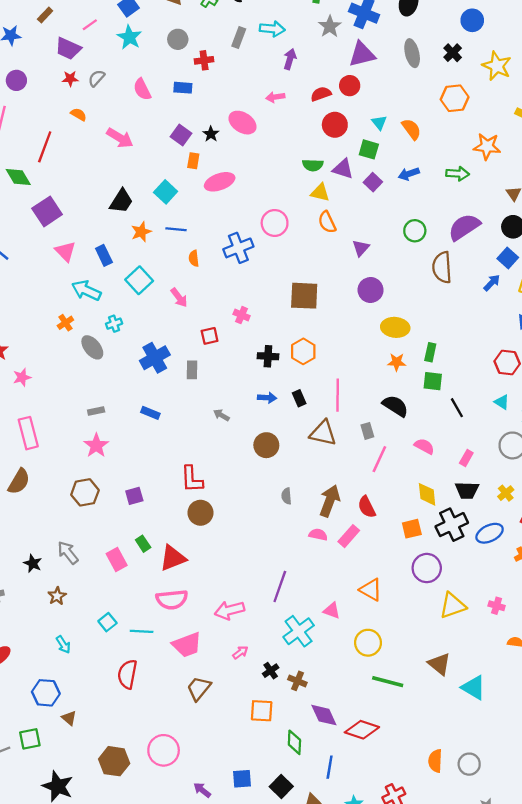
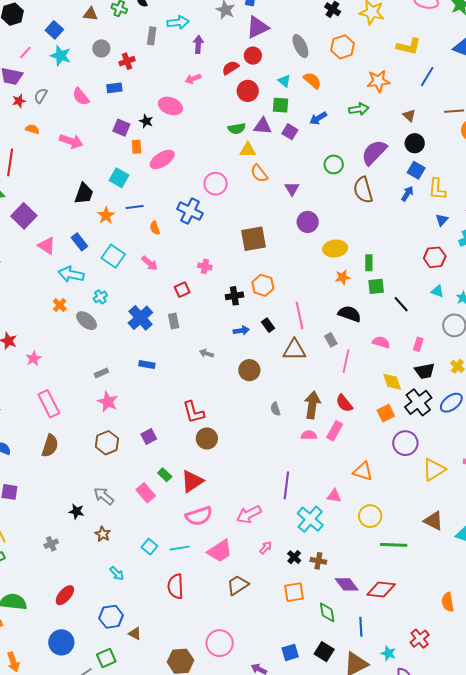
gray ellipse: (412, 53) -> (300, 46), moved
blue cross: (238, 248) -> (190, 211), turned -30
brown trapezoid: (199, 688) -> (238, 585), turned 30

